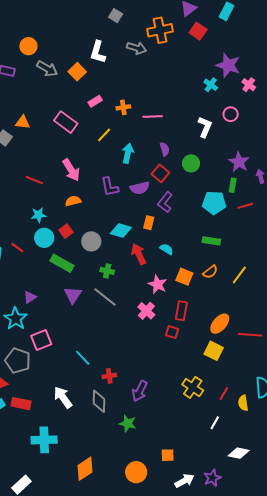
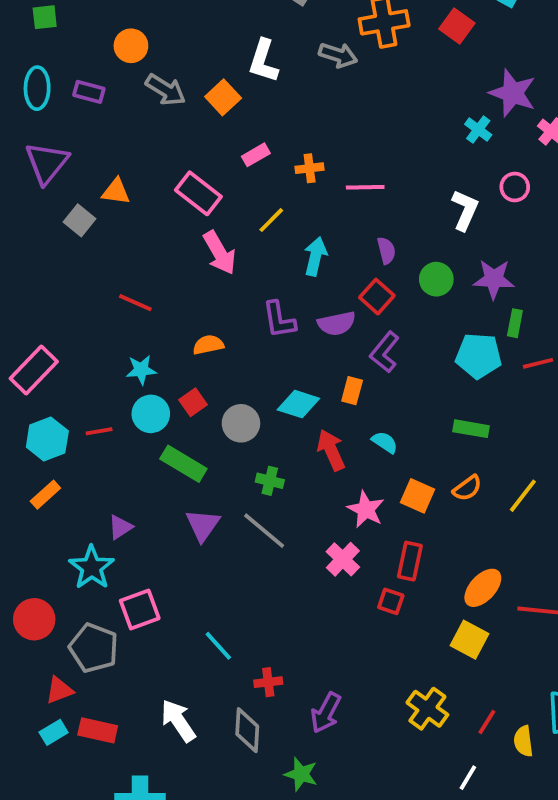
purple star: (239, 162) -> (494, 279), moved, turned -30
pink arrow: (71, 170) -> (220, 253), moved
red line: (17, 248) -> (99, 431), turned -48

